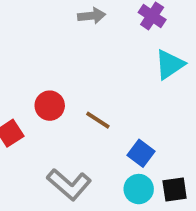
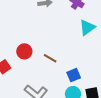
blue square: (141, 153) -> (74, 75), turned 32

